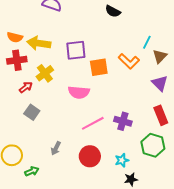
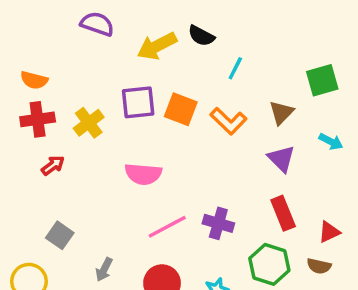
cyan line: (147, 42) -> (235, 68), moved
yellow arrow: (39, 43) -> (157, 46), moved, turned -35
orange square: (99, 67) -> (181, 109), moved, turned 30
yellow cross: (45, 73) -> (89, 123), moved
gray square: (32, 112) -> (60, 235), moved

